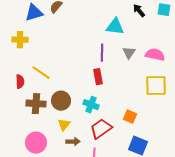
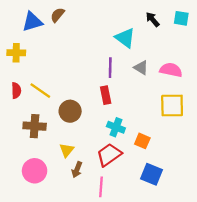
cyan triangle: (115, 27) -> (125, 38), turned 30
gray triangle: (129, 53) -> (141, 68), turned -32
red semicircle: (20, 82) -> (16, 91), moved
brown circle: (61, 101) -> (70, 111), moved
cyan cross: (91, 105) -> (116, 127), moved
brown arrow: (73, 142) -> (77, 170), turned 112

